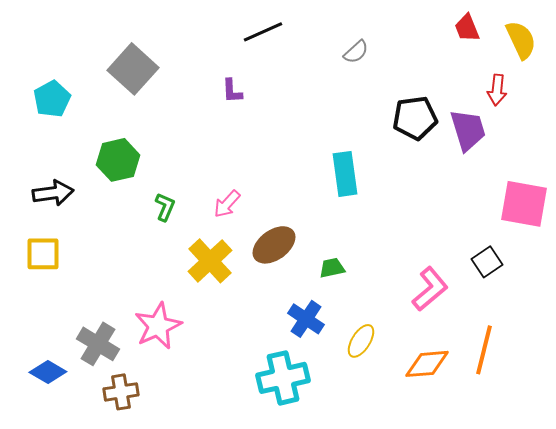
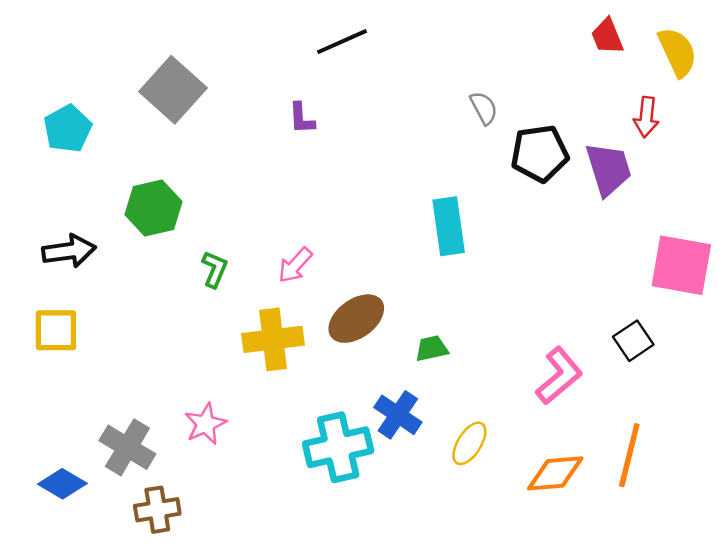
gray semicircle: (356, 52) -> (484, 108), moved, turned -76
yellow cross: (210, 261) -> (273, 339), turned 36
pink star: (158, 326) -> (205, 424), size x0.7
cyan cross: (283, 378) -> (338, 447), moved

